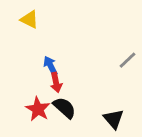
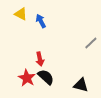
blue arrow: (50, 66) -> (41, 21), moved
black triangle: (113, 119) -> (81, 85), turned -35

